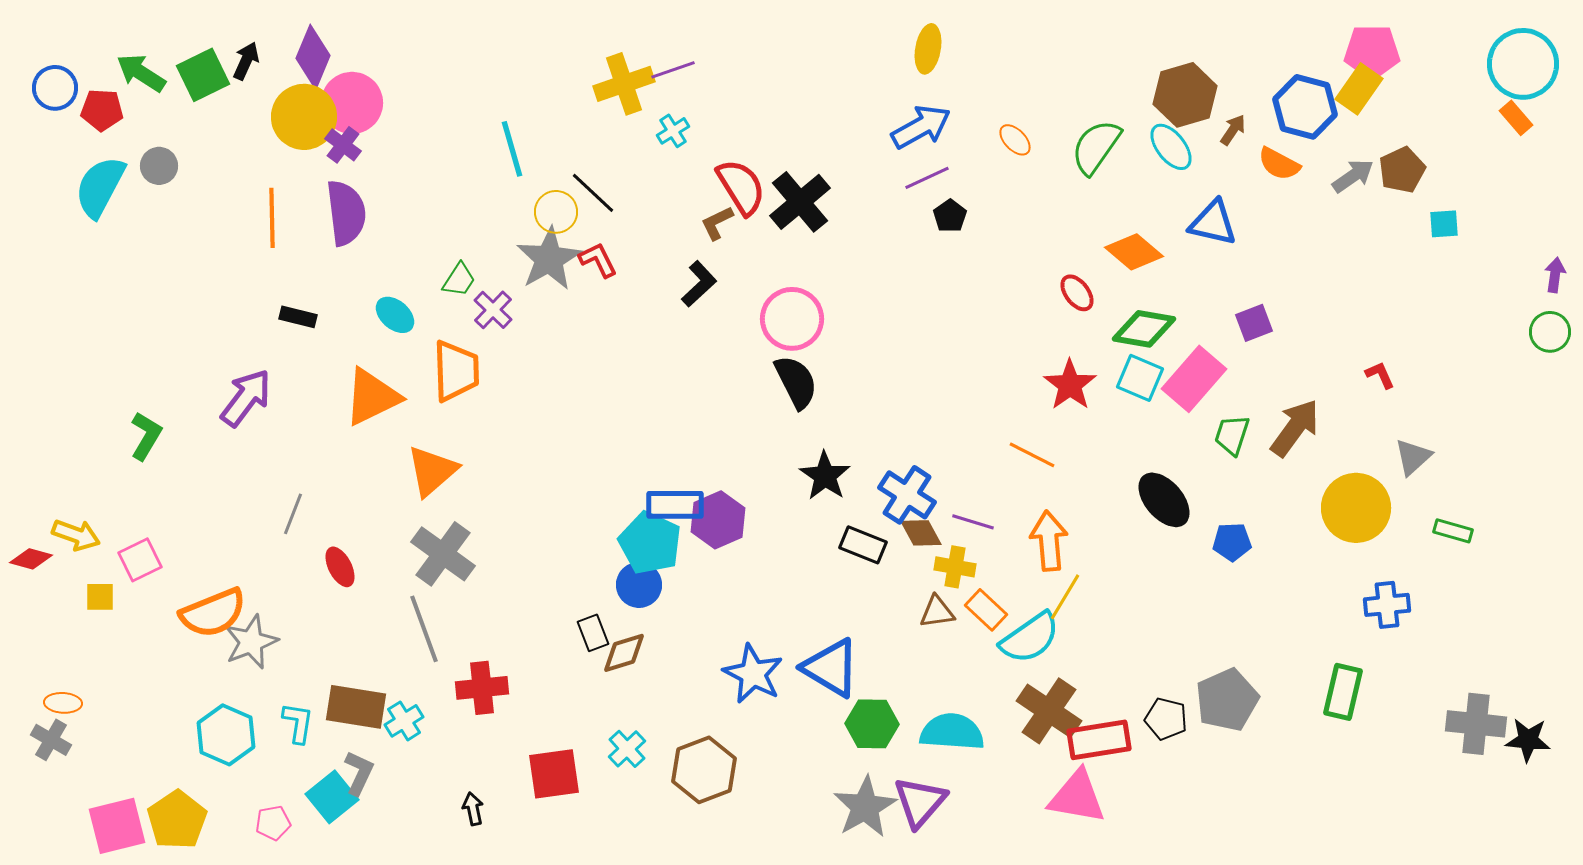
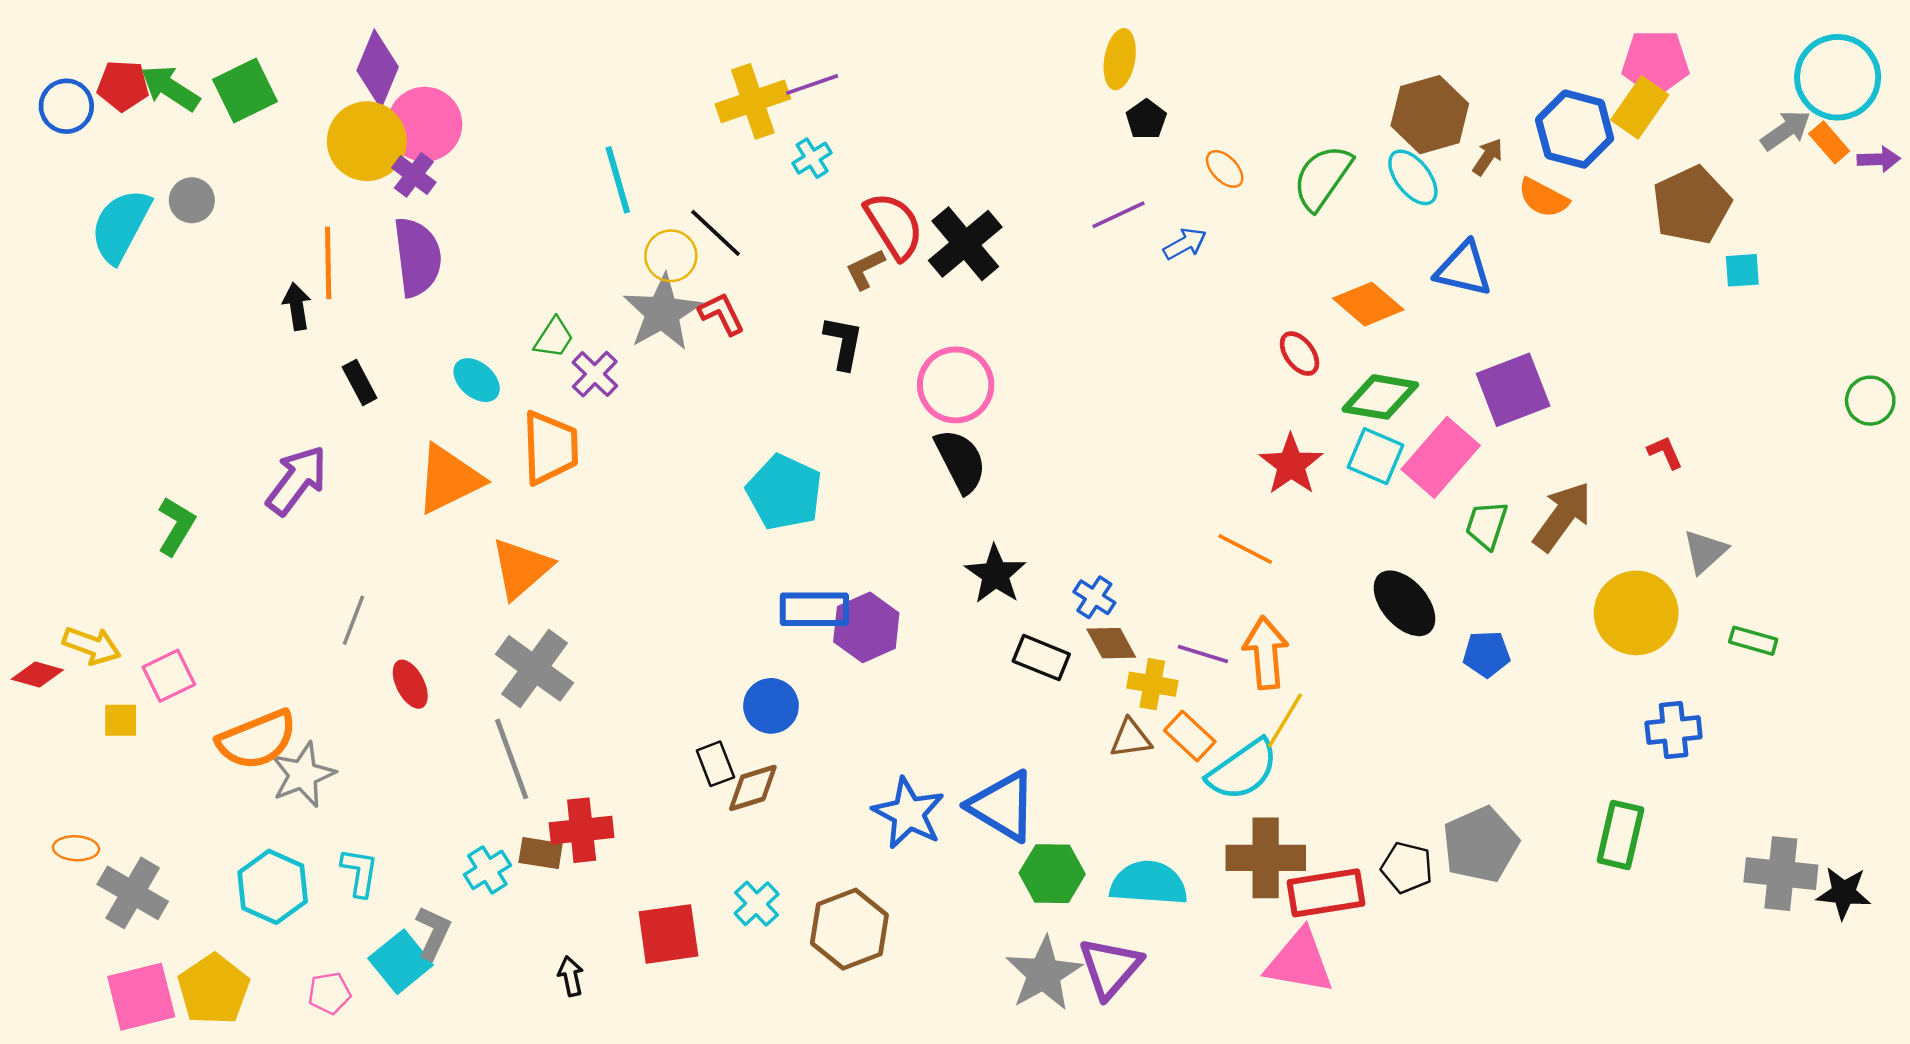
black arrow: (246, 61) -> (297, 306), moved, turned -33
red pentagon: (102, 110) -> (123, 86), moved
blue arrow: (921, 127) -> (1185, 244), moved, size x0.6
brown pentagon: (1402, 170) -> (1692, 205), size x1.4
gray arrow: (1353, 176) -> (1786, 130), moved
black pentagon: (950, 216) -> (1146, 119), moved
purple arrow: (1555, 275) -> (1879, 159), moved, turned 80
black L-shape: (699, 284) -> (843, 343), turned -36
black rectangle: (298, 317) -> (360, 382), turned 48
purple square: (1254, 323) -> (1513, 390), size x1.6
blue cross: (907, 495) -> (1094, 597), size x0.6
purple line: (973, 522) -> (1203, 654), moved
cyan pentagon: (650, 543) -> (784, 492), moved
brown rectangle: (356, 707) -> (541, 853), moved, size x0.6
brown cross: (1049, 711) -> (1266, 858), turned -34
gray cross: (51, 740) -> (133, 893), moved, size x1.4

